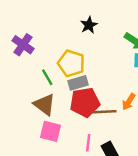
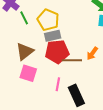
green line: (47, 77) -> (24, 18), moved
brown triangle: (45, 104) -> (25, 51), turned 42

